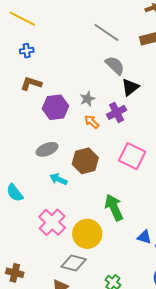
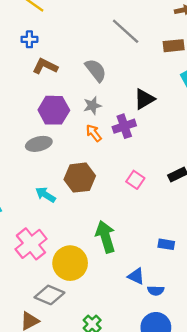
gray semicircle: (115, 65) -> (96, 70), moved
brown L-shape: (31, 84) -> (45, 66), moved
gray ellipse: (47, 149) -> (39, 144), moved
pink square: (132, 156) -> (135, 180), size x0.6

